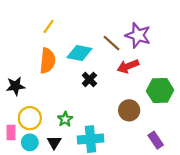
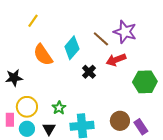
yellow line: (49, 26) -> (33, 21), moved
cyan diamond: (79, 53) -> (72, 48), turned -60
orange semicircle: (47, 61) -> (43, 55), turned 140
black cross: (89, 79) -> (89, 72), moved
brown circle: (129, 110) -> (120, 121), moved

